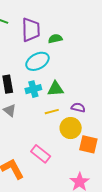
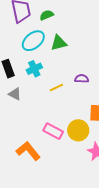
green triangle: (55, 89) -> (59, 43), moved
yellow circle: (71, 128) -> (78, 130), moved

